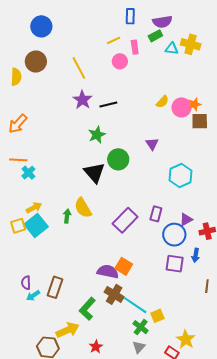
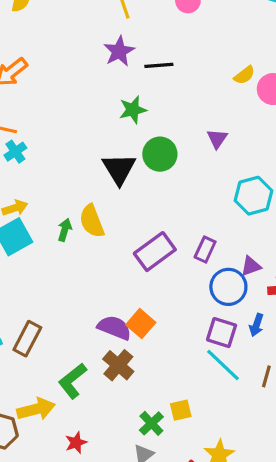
cyan line: (135, 305) -> (223, 365), moved

